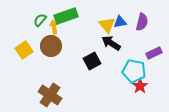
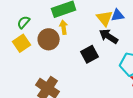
green semicircle: (40, 20) -> (24, 22), moved
yellow arrow: (54, 27) -> (64, 27), moved

